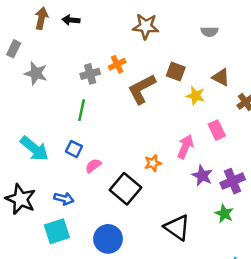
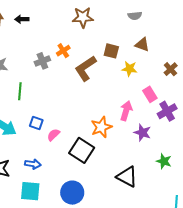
brown triangle: (221, 77) -> (142, 45), moved
green line: (82, 110) -> (20, 91), moved
orange star: (153, 163) -> (101, 127), size x1.5
purple cross: (233, 181) -> (167, 111), moved
cyan square: (57, 231) -> (30, 191), turned 30

